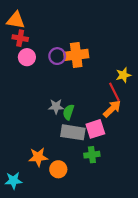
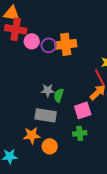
red cross: (20, 38) -> (16, 29), size x1.5
pink circle: (27, 57) -> (32, 41), moved
gray rectangle: (73, 132) -> (46, 115), moved

